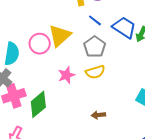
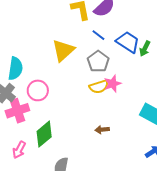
pink circle: (40, 44) -> (38, 90), moved
pink star: (66, 75) -> (113, 84), moved
green diamond: (38, 104) -> (44, 134), moved

